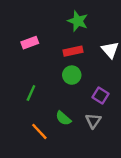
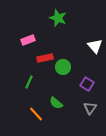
green star: (78, 21) -> (58, 18), moved
red rectangle: (73, 51) -> (45, 58), moved
gray triangle: (93, 121) -> (90, 108), moved

